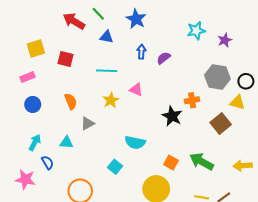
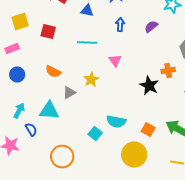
purple semicircle: (164, 58) -> (151, 27), moved
pink triangle: (136, 90) -> (115, 61), turned 32
yellow star: (111, 100) -> (91, 80), moved
orange semicircle: (71, 101) -> (53, 72), turned 140
cyan triangle: (66, 142) -> (49, 111), size x1.5
cyan semicircle: (135, 142) -> (116, 122), moved

